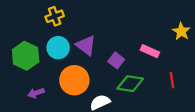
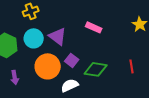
pink rectangle: (150, 51) -> (94, 27), moved
purple square: (116, 60) -> (72, 60), moved
purple arrow: (36, 93) -> (15, 77), turned -80

